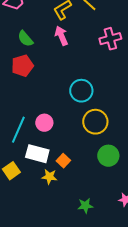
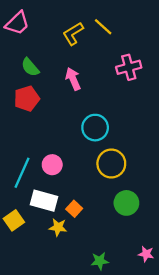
pink arrow: (61, 36) -> (73, 79), moved

